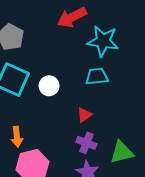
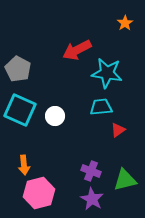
red triangle: (84, 115) -> (118, 130), moved

